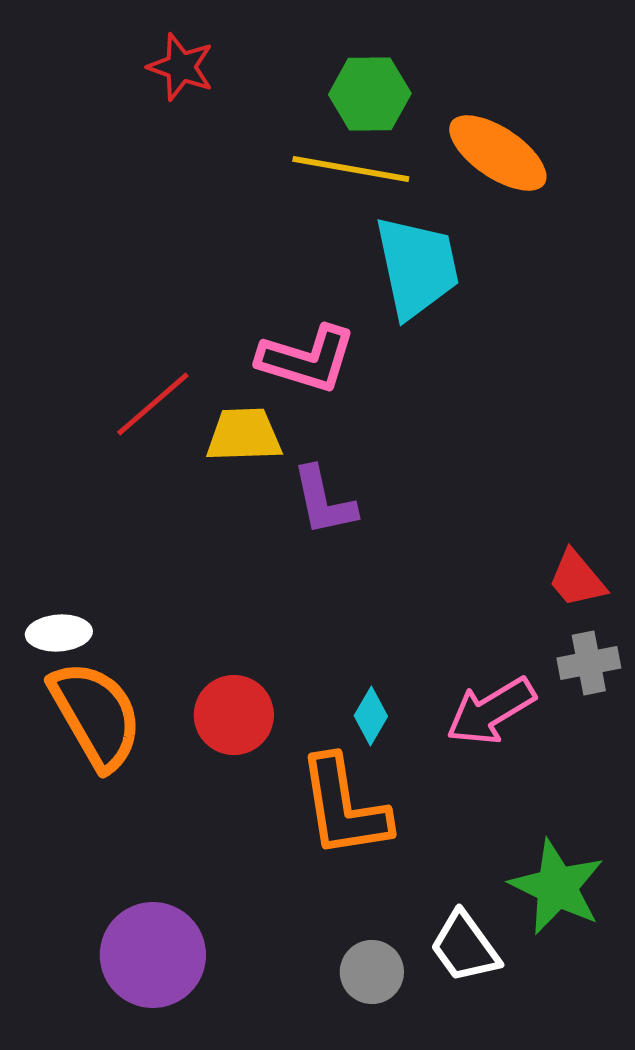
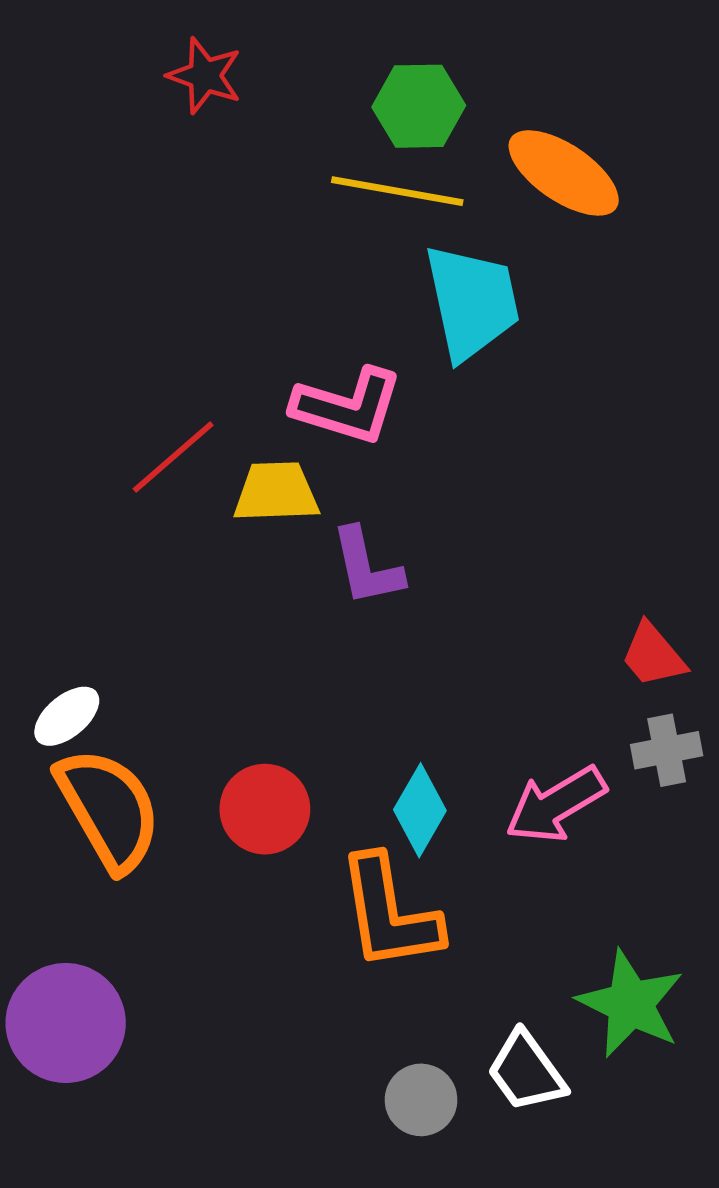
white ellipse: (59, 633) -> (67, 716), turned -36
cyan diamond: (371, 716) -> (420, 810), size x1.4
purple circle: (153, 955) -> (66, 1023), moved

